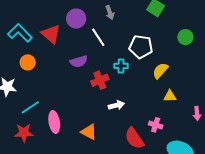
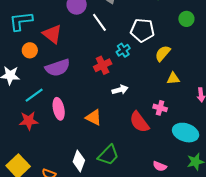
cyan L-shape: (20, 33) -> (21, 21), turned -50
red triangle: (51, 34) -> (52, 34), moved
purple semicircle: (79, 61) -> (58, 68), moved, size x1.4
cyan cross: (121, 66) -> (123, 50), turned -32

